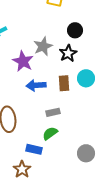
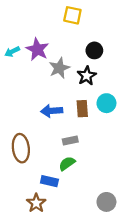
purple star: (23, 61) -> (37, 49), moved
gray circle: (86, 153) -> (106, 202), moved

